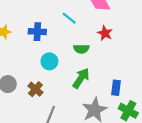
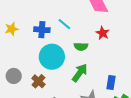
cyan line: (69, 18) -> (64, 24), moved
cyan circle: (49, 61) -> (52, 57), size x1.6

